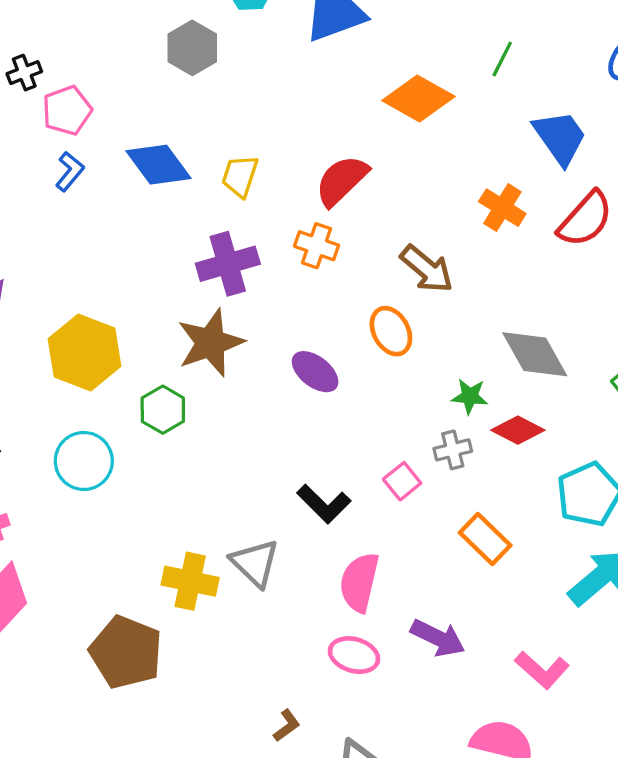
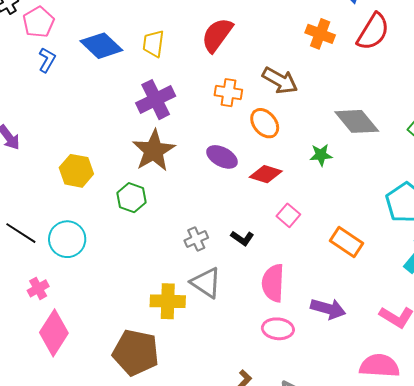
orange cross: (317, 246) -> (228, 93), moved
yellow hexagon: (84, 352) -> (76, 171), size x0.7
red diamond: (518, 430) -> (266, 174), moved
gray cross: (453, 450) -> (196, 239), moved
cyan circle: (84, 461) -> (67, 239), moved
black L-shape: (324, 504) -> (242, 238), size x0.7

